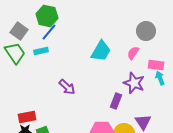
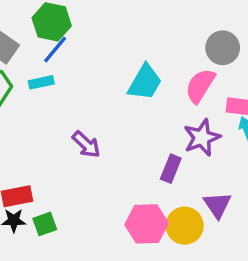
pink semicircle: (133, 53) -> (200, 86), size x1.5
purple star: (134, 83) -> (202, 138), turned 30

